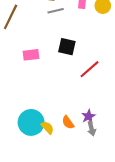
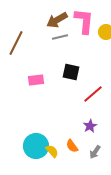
purple star: (88, 116) -> (90, 126), moved
gray arrow: (92, 129) -> (95, 152), turned 48

